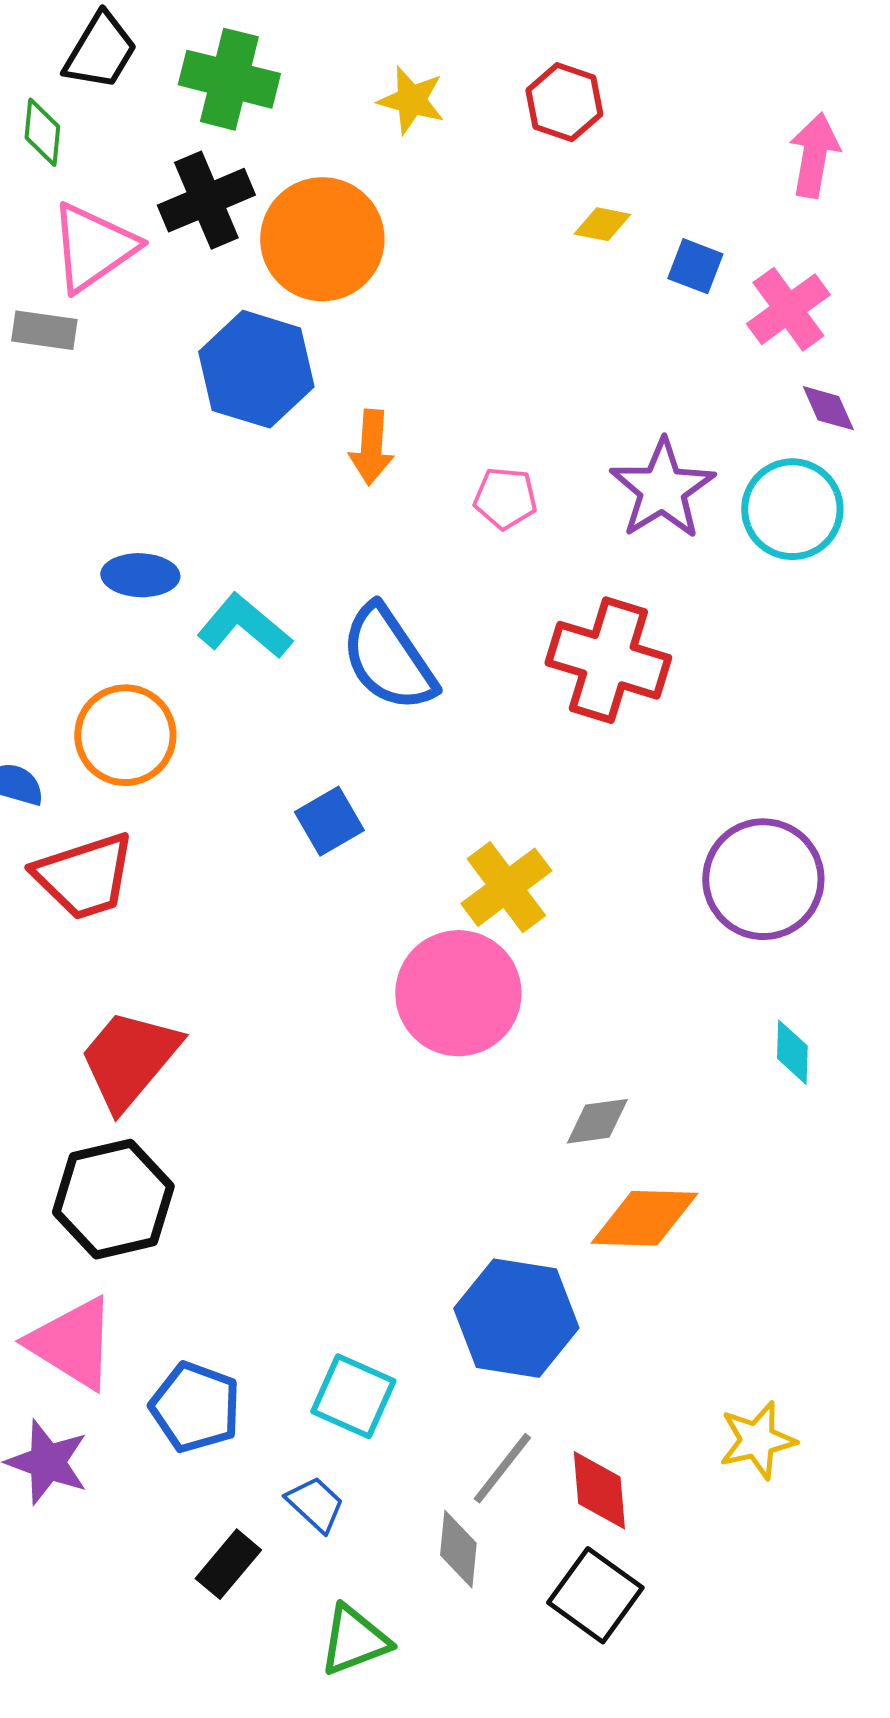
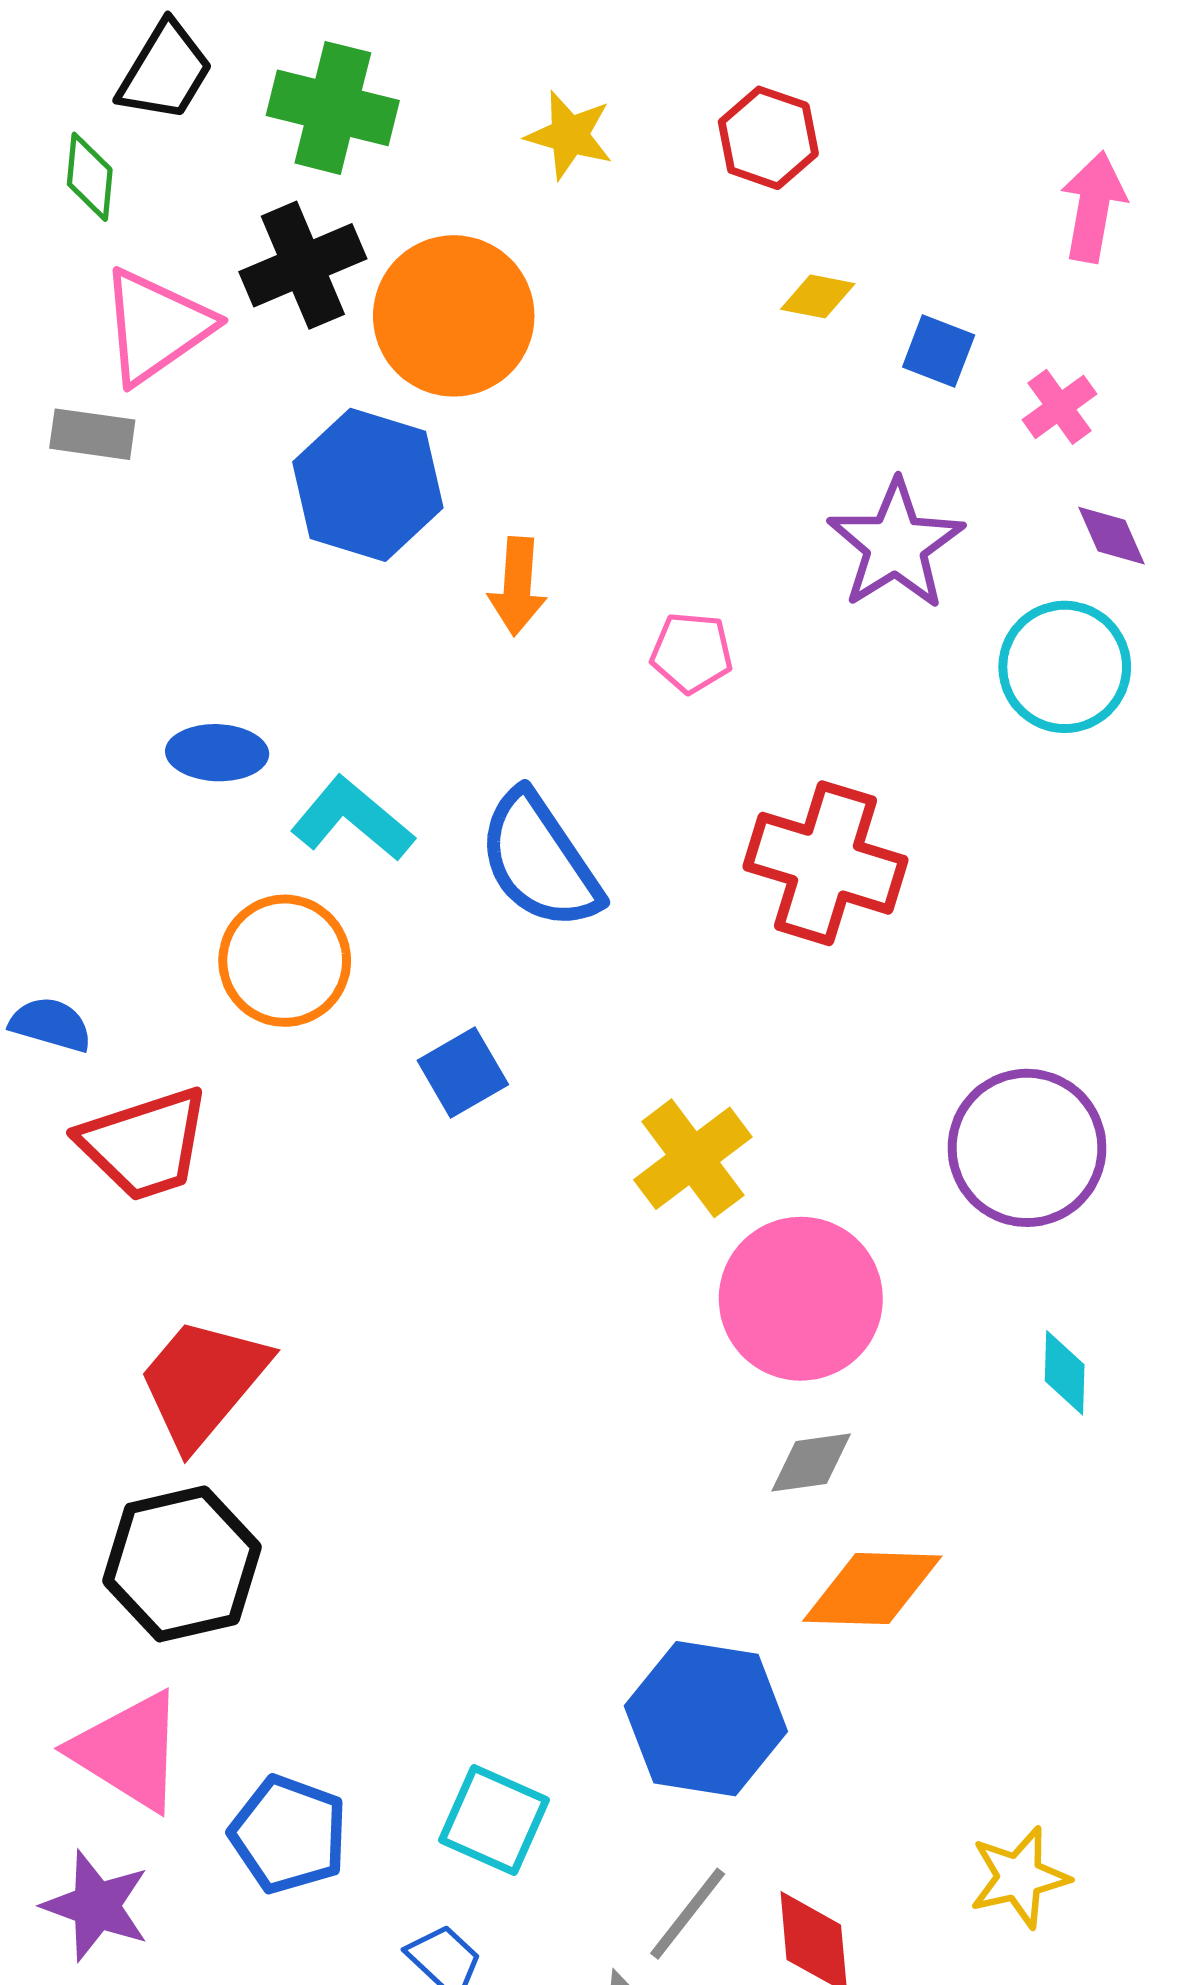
pink cross: (788, 309) -> (1059, 407), size x0.7
purple star: (662, 489) -> (896, 545), moved
orange circle: (125, 735) -> (285, 961), moved
pink circle: (458, 993) -> (801, 1299), moved

